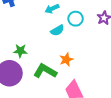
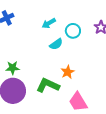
green star: (20, 51) -> (13, 68), moved

